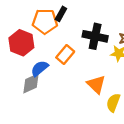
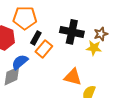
black rectangle: (61, 14) -> (36, 38), moved
orange triangle: (96, 84) -> (73, 77), turned -30

